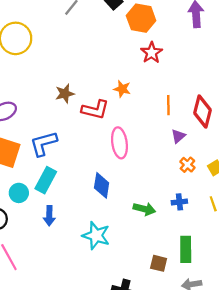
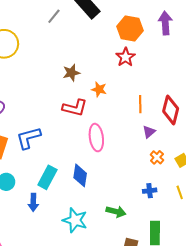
orange hexagon: (141, 18) -> (130, 29), moved
brown star: (65, 94) -> (71, 73), moved
cyan rectangle: (46, 180) -> (47, 177), moved
green arrow: (144, 209) -> (116, 212), moved

